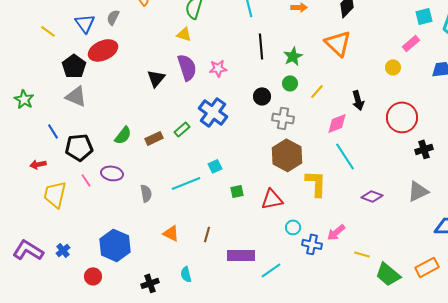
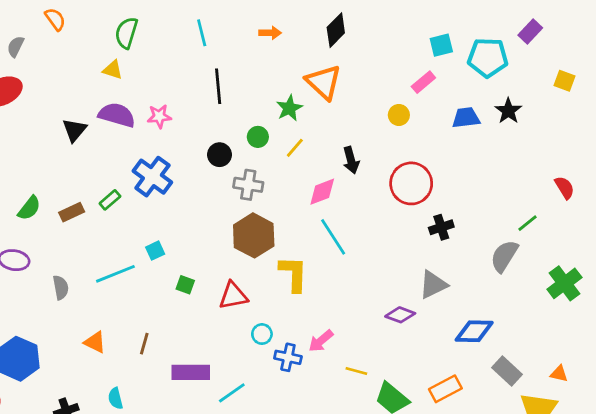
green star: (293, 56) -> (289, 108), moved
purple semicircle: (187, 67) -> (117, 115), turned -56
green square: (237, 191) -> (185, 285), turned 32
purple diamond: (372, 196) -> (400, 315), moved

